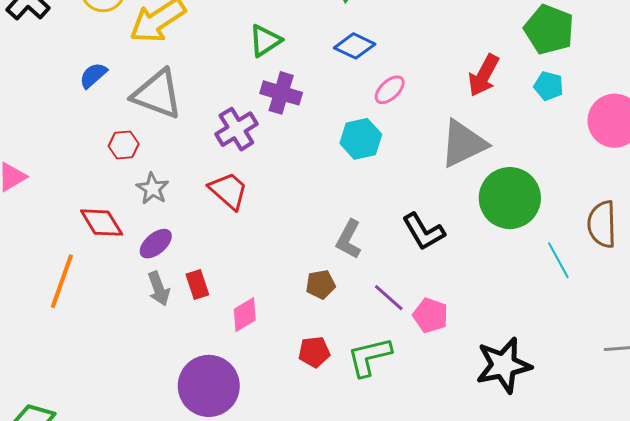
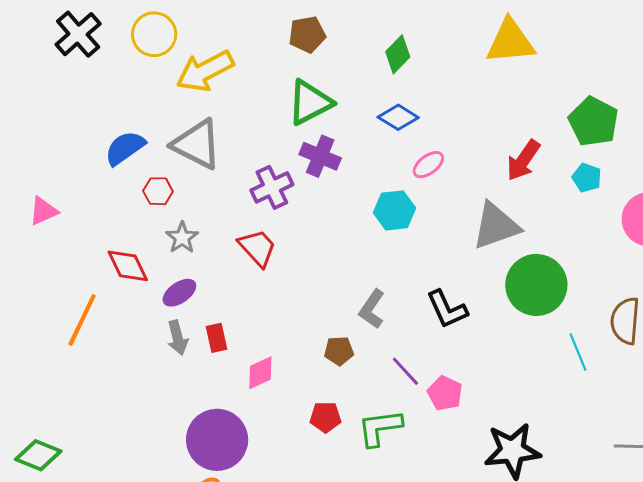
green triangle: (265, 41) -> (310, 102), size x1.4
blue semicircle: (93, 75) -> (125, 148), moved, size x1.4

